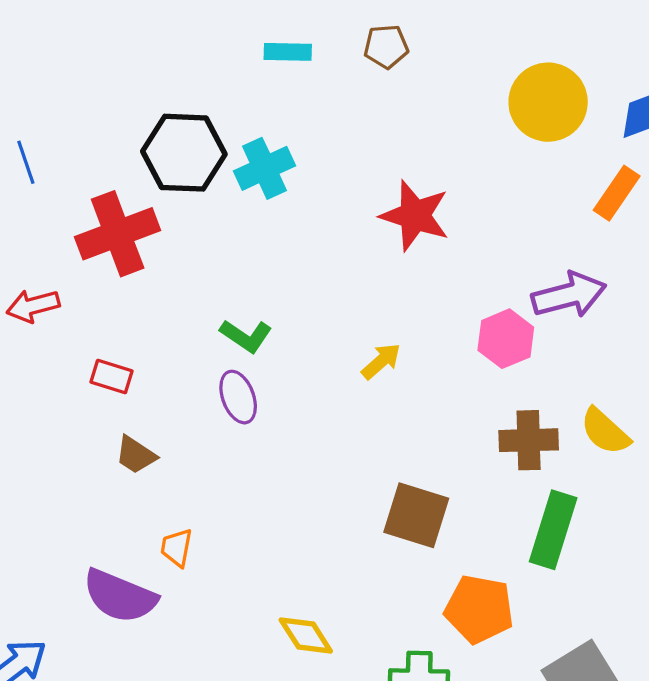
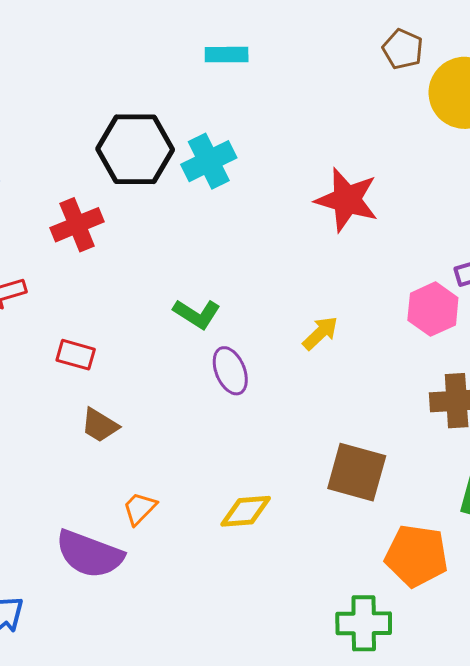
brown pentagon: (386, 47) -> (403, 49), moved, turned 30
red cross: (118, 234) -> (77, 225), size x0.7
purple ellipse: (238, 397) -> (230, 371), moved
orange trapezoid: (177, 548) -> (140, 508), turned 36
yellow diamond: (306, 636) -> (246, 511), moved, turned -60

